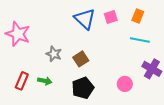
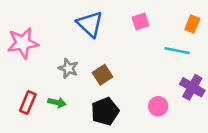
orange rectangle: (138, 16) -> (192, 24), moved
blue triangle: (85, 19) -> (90, 24), moved
pink star: (18, 34) -> (23, 43), turned -30

